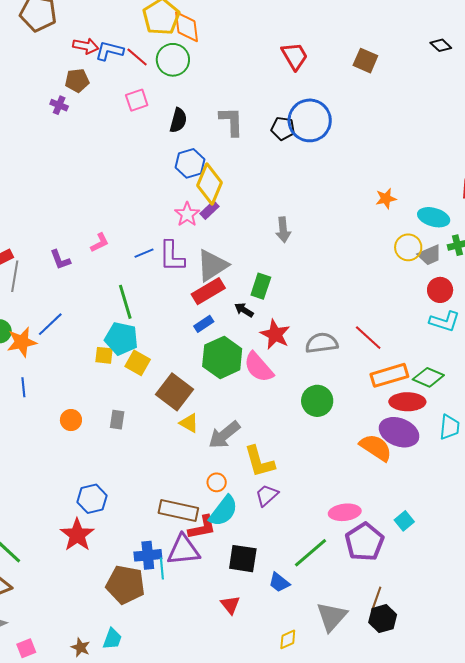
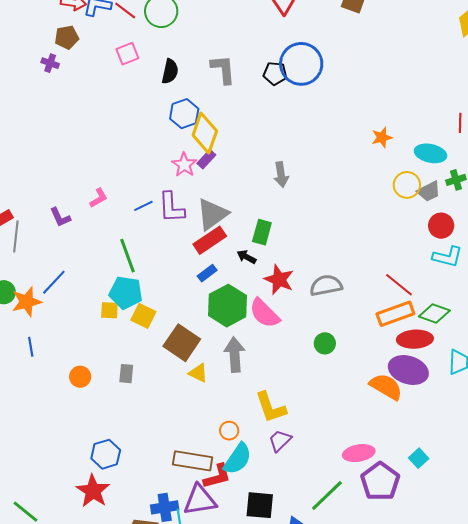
red line: (368, 338) -> (399, 285), moved
green circle: (317, 401) -> (325, 343), size x0.7
gray arrow: (224, 435) -> (235, 355), moved, turned 128

